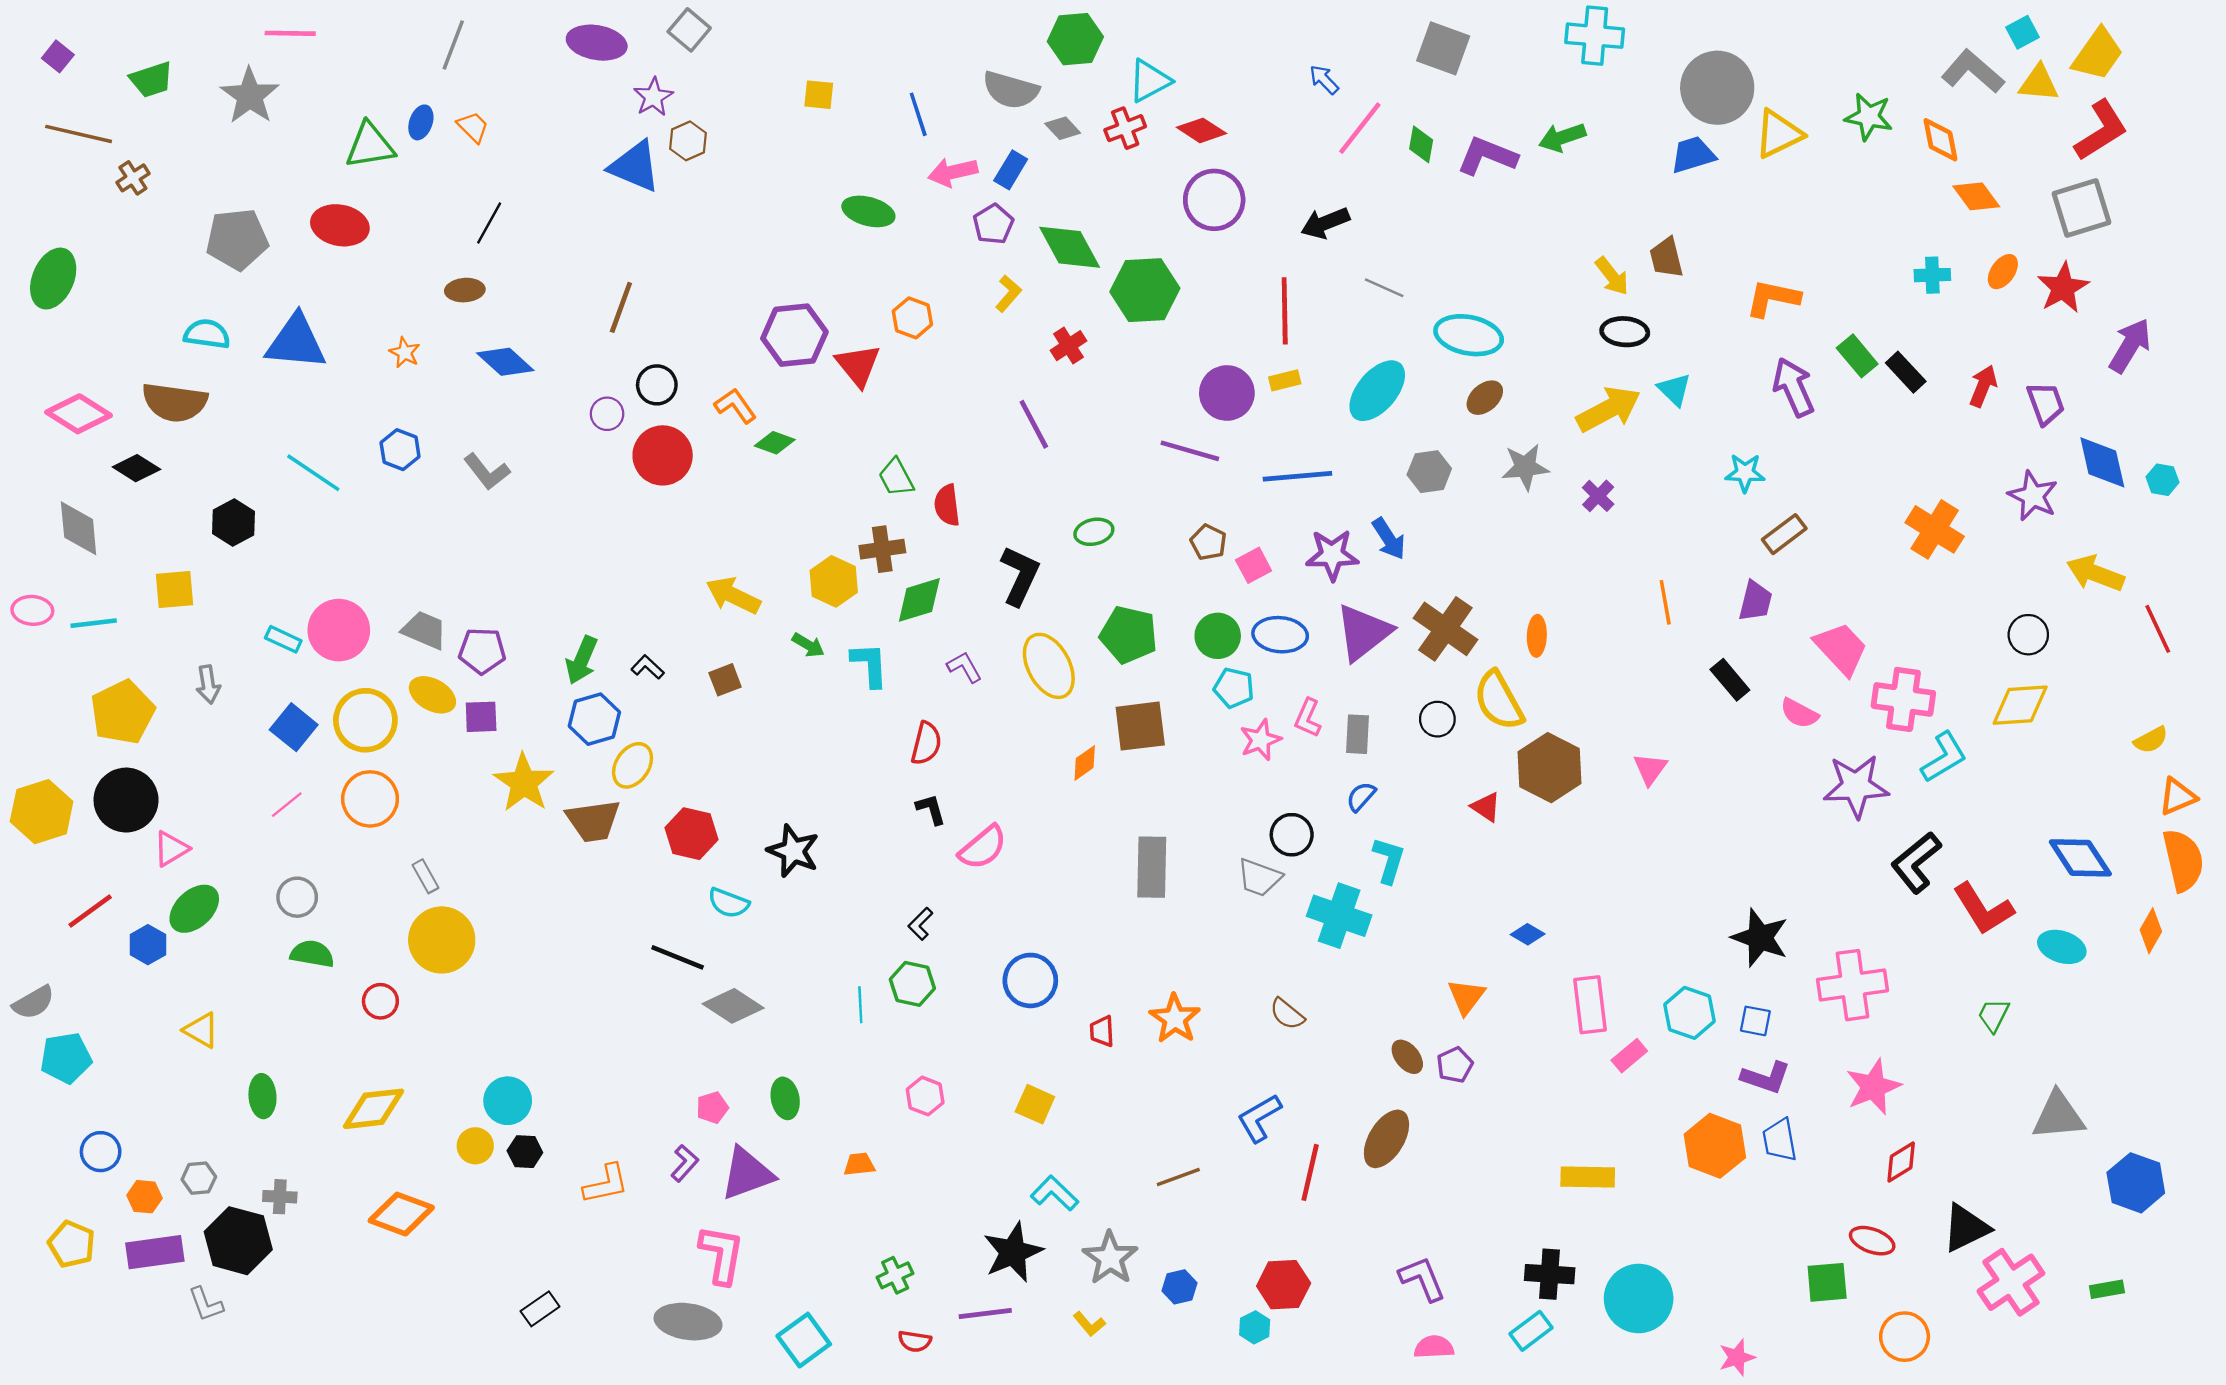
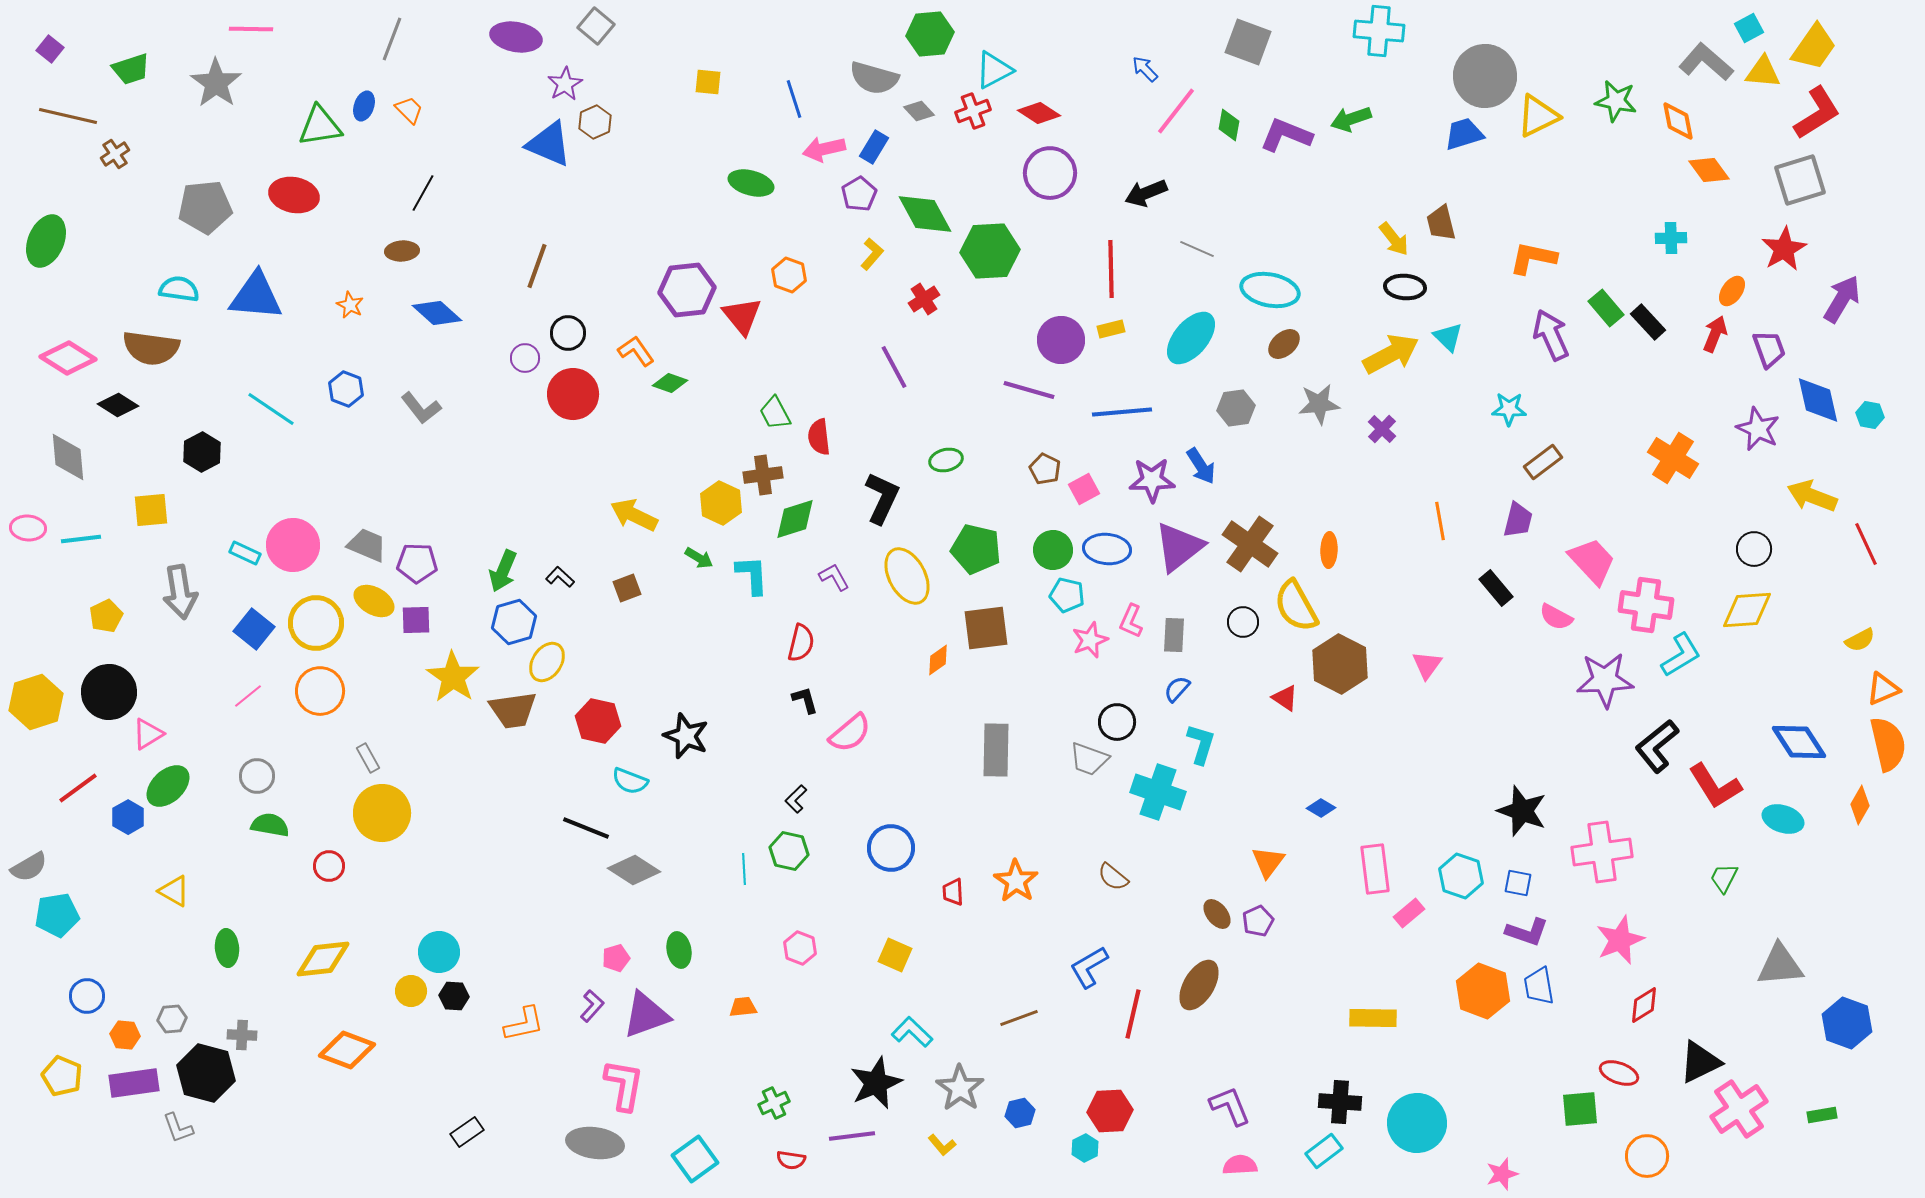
orange ellipse: (2003, 272) -> (1732, 291), moved
gray arrow: (208, 684) -> (180, 592), size x1.6
yellow pentagon: (123, 712) -> (106, 616), size x0.6

